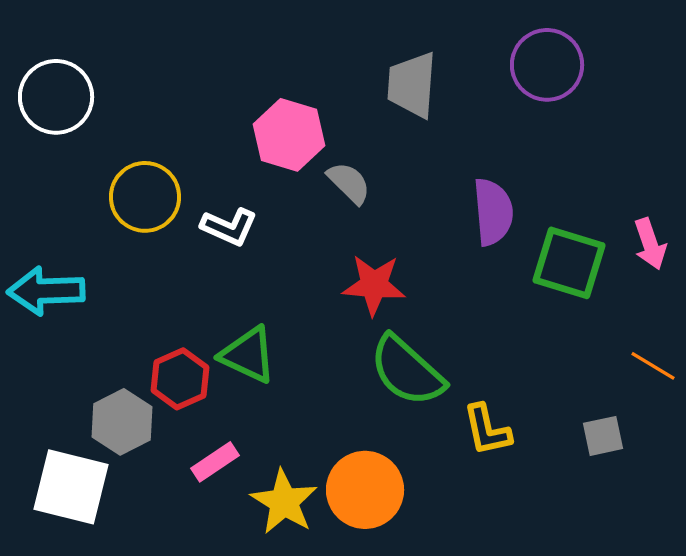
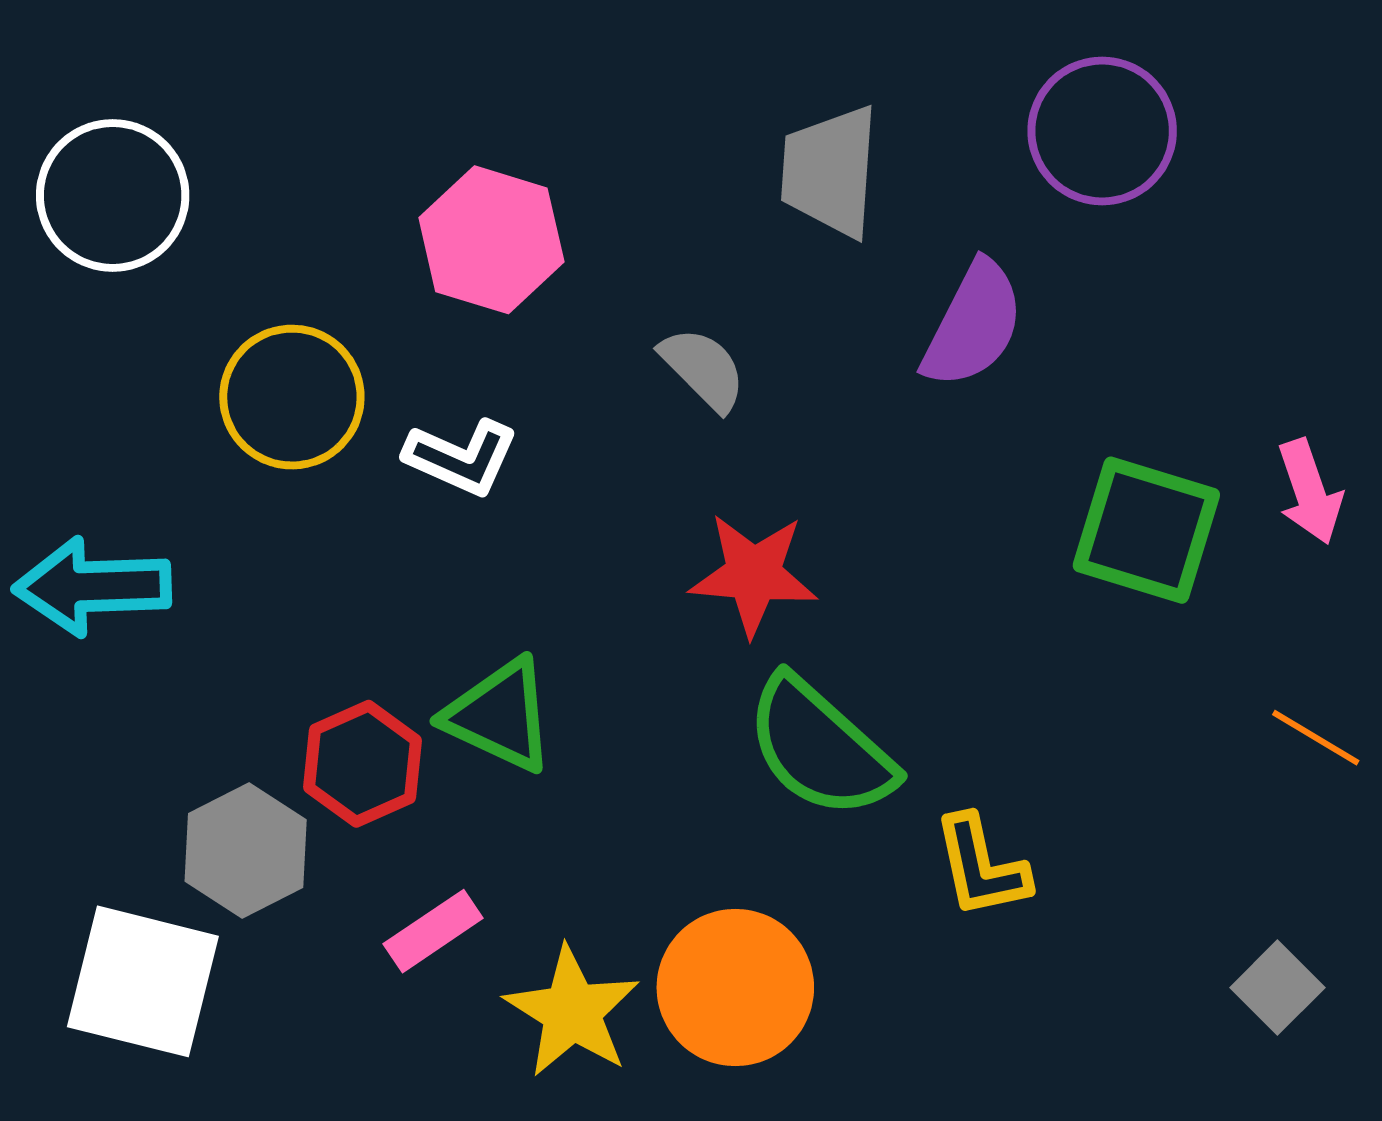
pink hexagon: (289, 135) -> (491, 240), moved
purple semicircle: (493, 212) -> (973, 324), moved, turned 32
gray square: (603, 436) -> (1277, 988), moved, turned -33

